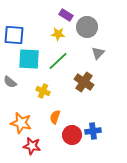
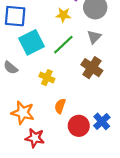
gray triangle: (98, 53) -> (94, 37), moved
cyan square: (29, 59) -> (32, 42), turned -30
blue cross: (93, 131) -> (102, 121), turned -35

